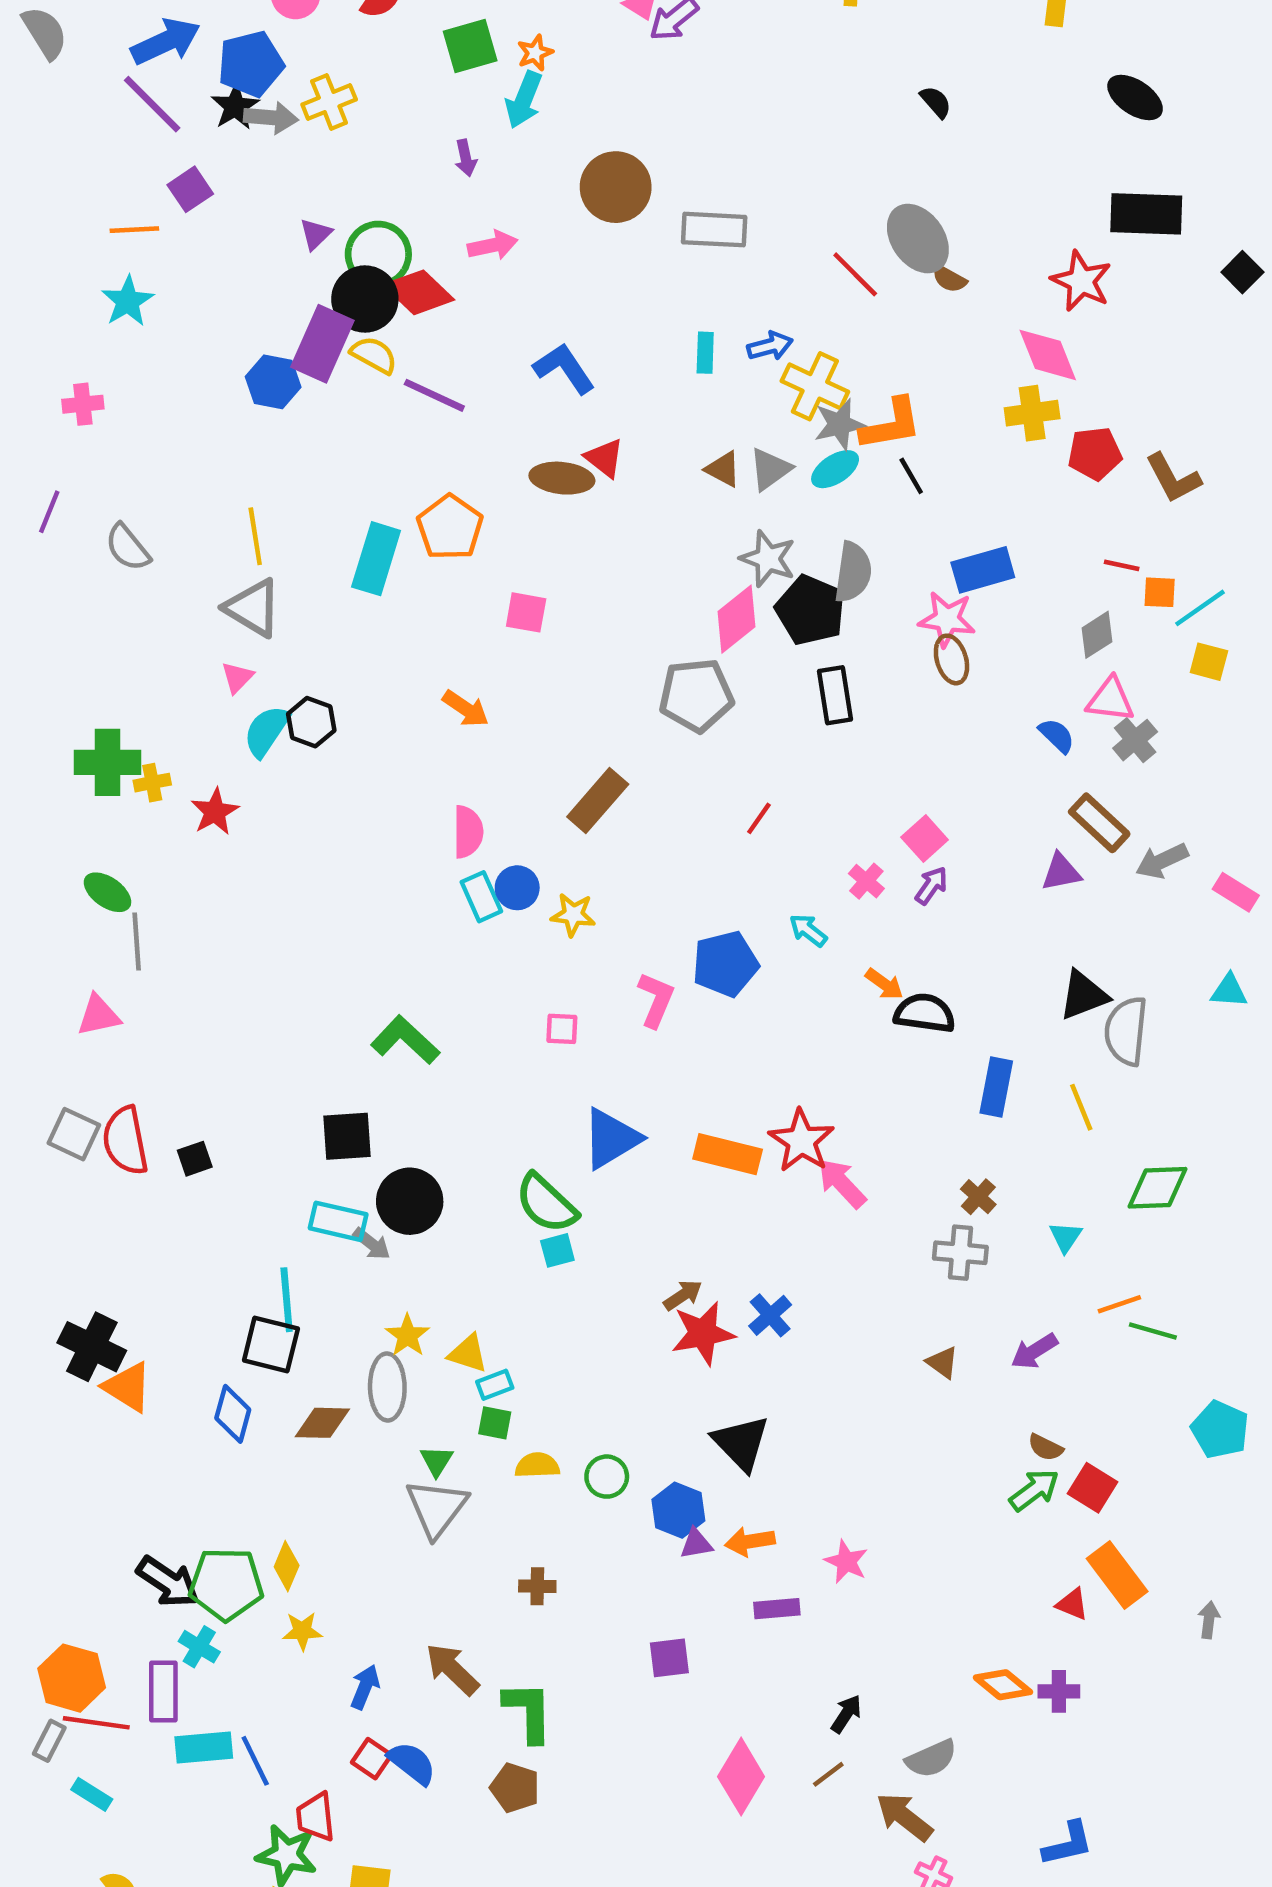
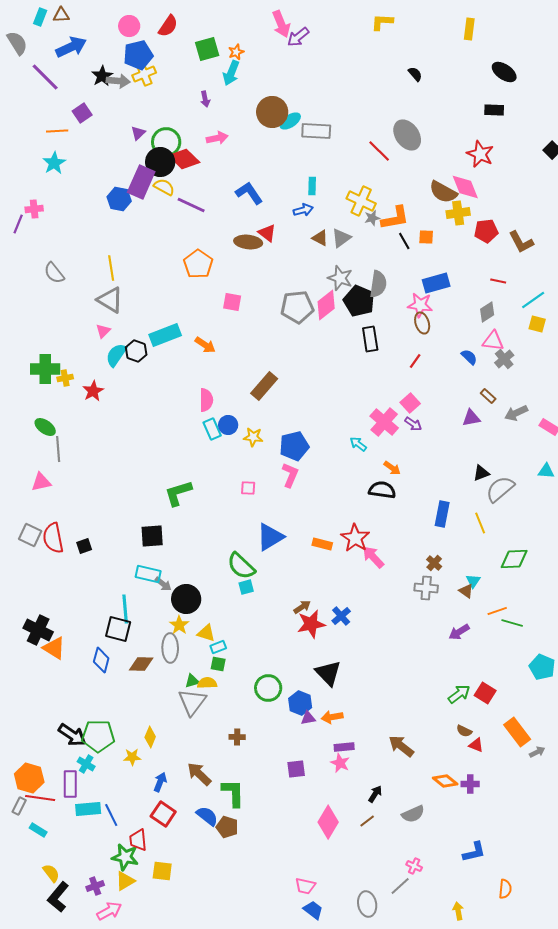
blue pentagon: (251, 64) -> (138, 55), moved
purple line: (152, 104) -> (45, 77), moved
black rectangle: (1146, 214) -> (494, 110), moved, size x0.6
brown semicircle: (949, 279) -> (443, 192), moved, size x1.8
blue arrow: (770, 346) -> (303, 210), moved
gray star: (840, 424) -> (372, 218), size x0.7
cyan ellipse: (835, 469) -> (290, 121), moved
purple line: (49, 512) -> (18, 224), moved
cyan rectangle: (376, 559) -> (165, 335), moved, turned 52
orange square: (1160, 592) -> (426, 237), moved
gray pentagon: (696, 695) -> (297, 307), moved
red line: (759, 818) -> (415, 361), moved
brown rectangle: (1099, 823) -> (488, 396), size x0.6
pink cross: (866, 881) -> (384, 422), size x1.8
purple arrow: (931, 886) -> (413, 424), turned 90
blue pentagon: (725, 964) -> (294, 446), moved
black triangle: (1084, 995) -> (481, 473), size x0.7
black semicircle: (925, 1013) -> (382, 490), moved
gray semicircle: (1126, 1031) -> (500, 489), turned 44
green L-shape: (405, 1040) -> (178, 493), turned -60
orange rectangle: (728, 1154) -> (322, 544), size x0.7
black circle: (410, 1201) -> (186, 599), moved
brown triangle: (943, 1362) -> (466, 591), moved
brown semicircle: (1045, 1447) -> (464, 731), moved
green triangle: (437, 1461) -> (192, 681), turned 42
yellow semicircle: (537, 1465) -> (207, 683), moved
green circle: (607, 1477) -> (268, 688), size x1.4
pink star: (846, 1562) -> (340, 763), moved
yellow diamond: (287, 1566) -> (150, 737), moved
orange rectangle: (1117, 1575) -> (517, 732), moved
gray arrow: (1209, 1620) -> (537, 752), turned 56
red square: (372, 1759) -> (163, 814), size x1.4
blue semicircle: (412, 1763) -> (207, 816), moved
brown arrow: (904, 1817) -> (401, 746), moved

